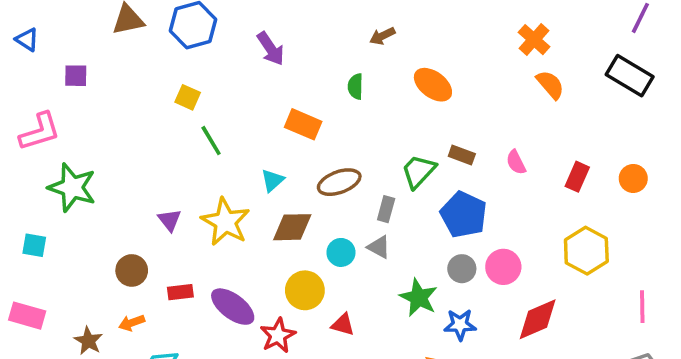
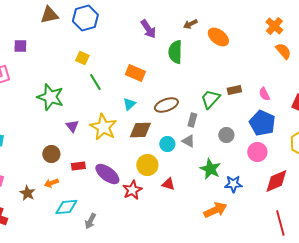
purple arrow: (271, 49) -> (148, 29), moved
orange ellipse: (433, 85) -> (218, 37), moved
green semicircle: (355, 86) -> (175, 52), size x1.6
orange rectangle: (303, 124) -> (135, 73), moved
brown rectangle: (462, 155) -> (234, 90), turned -32
green star: (72, 187) -> (50, 97), moved
blue pentagon: (464, 215) -> (262, 123), moved
gray circle: (462, 269) -> (226, 135), moved

